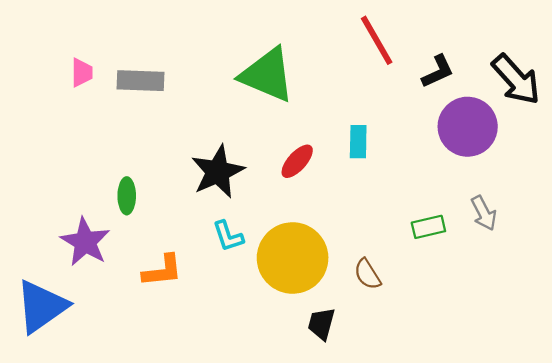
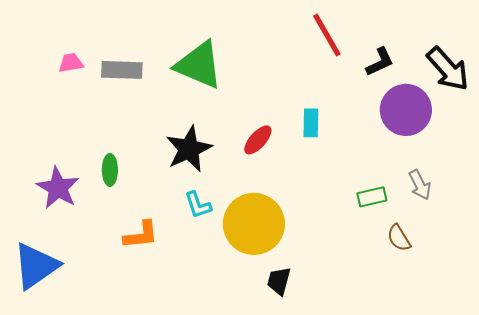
pink trapezoid: (82, 73) -> (71, 63), turned -100
green triangle: (267, 75) -> (199, 65), moved
purple star: (85, 242) -> (58, 188), moved
brown semicircle: (367, 274) -> (399, 238), moved

